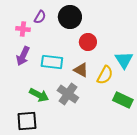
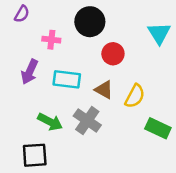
purple semicircle: (40, 17) -> (22, 14), moved
pink cross: (23, 29) -> (51, 40), moved
cyan triangle: (124, 60) -> (159, 33), moved

